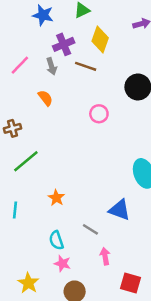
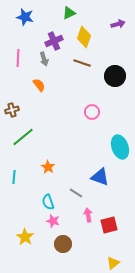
blue star: (43, 15) -> (25, 17), moved
pink line: (20, 65) -> (18, 58), turned -42
brown line: (86, 66) -> (82, 63), moved
pink circle: (99, 114) -> (92, 112), moved
red square: (131, 283) -> (109, 225), moved, turned -30

